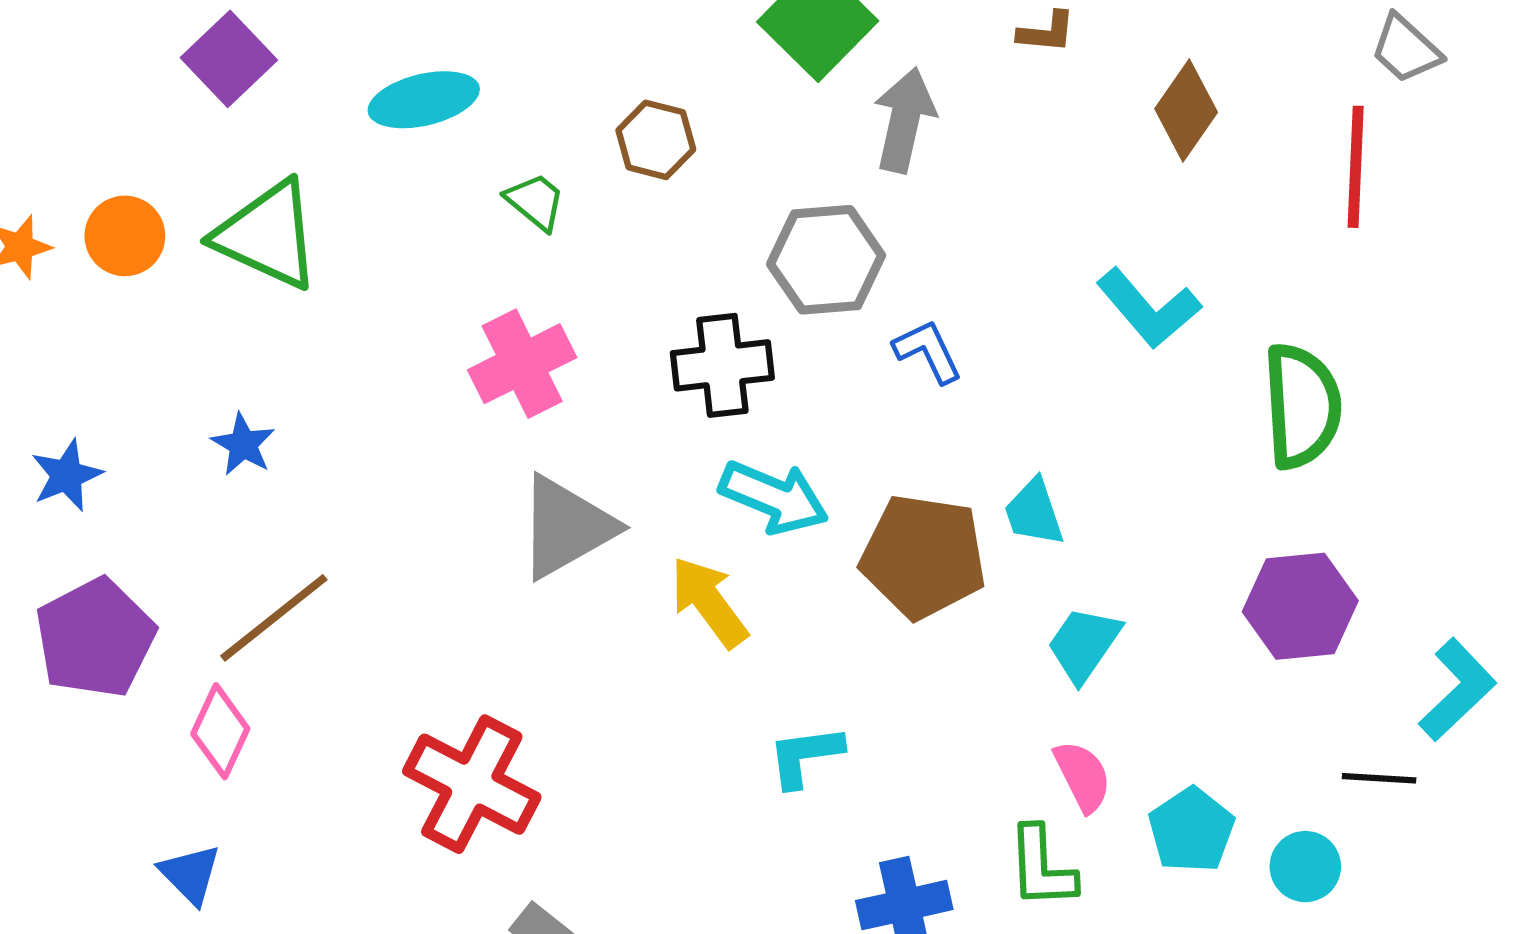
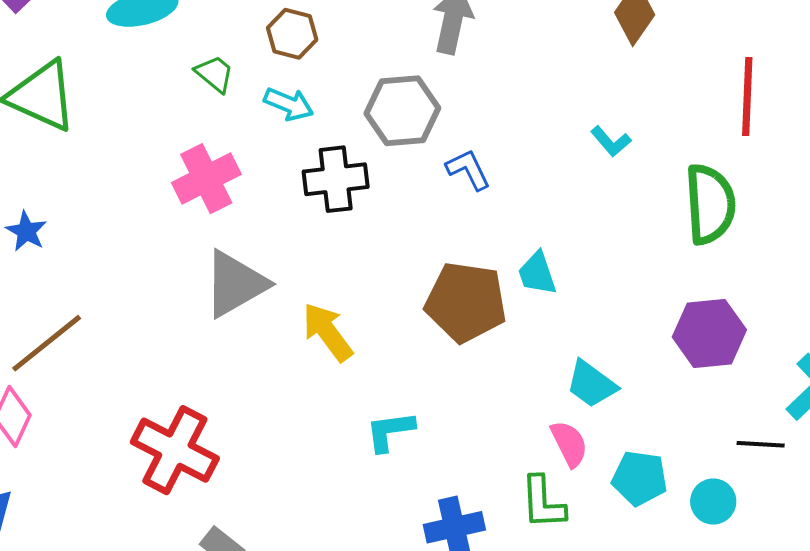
red line: (1356, 167) -> (747, 96), moved
cyan L-shape: (1149, 308) -> (611, 141), size x0.6
cyan arrow: (774, 497) -> (289, 104), moved, size x0.7
cyan trapezoid: (1084, 644) -> (591, 384), moved, turned -88
cyan pentagon: (1191, 830) -> (640, 478), turned -30

